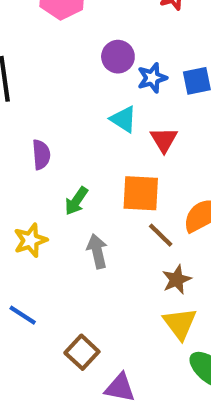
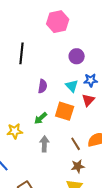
blue star: (152, 78) -> (91, 80), moved
purple semicircle: (41, 155) -> (43, 86), moved
orange square: (141, 193) -> (65, 111), moved

